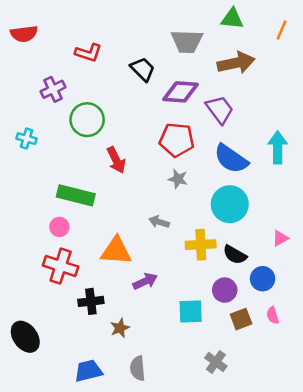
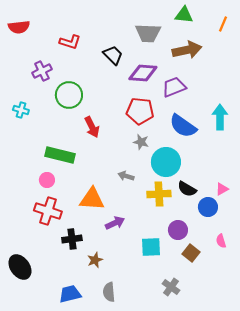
purple trapezoid: (220, 110) -> (174, 87), turned -75
cyan circle: (230, 204) -> (166, 162), moved
black semicircle: (235, 255) -> (187, 189), moved
blue circle: (263, 279) -> (208, 207), moved
pink semicircle: (273, 315) -> (221, 241), moved
brown square: (241, 319) -> (191, 253), turned -30

